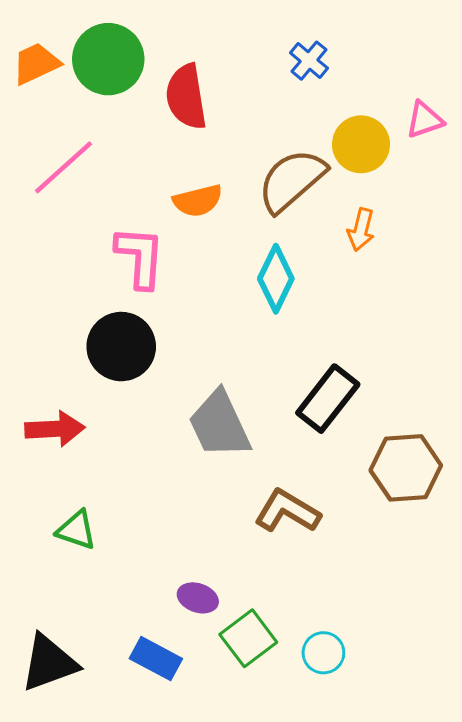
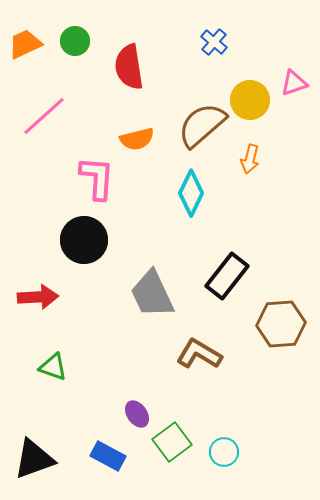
green circle: (108, 59) -> (75, 41), size x0.6
purple ellipse: (198, 598) -> (137, 414), turned 36

